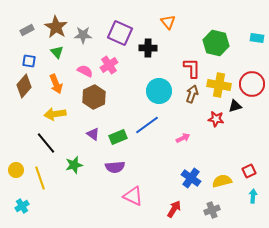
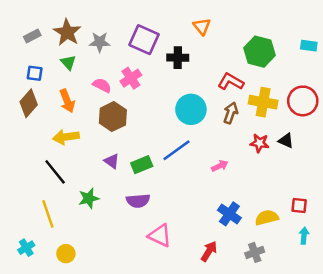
red L-shape: (192, 68) -> (231, 82), turned -60
black triangle: (235, 106) -> (286, 141), moved, turned 40
yellow circle: (16, 170) -> (66, 254), moved
red square: (249, 171) -> (299, 206), turned 32

